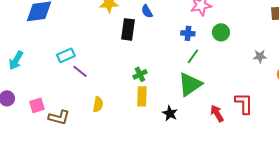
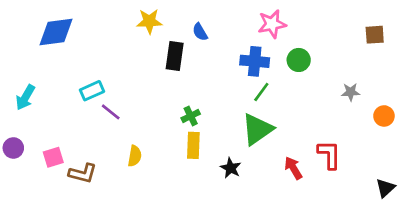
blue cross: (188, 33) -> (255, 61), size x1.5

